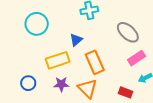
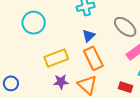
blue triangle: (76, 40) -> (89, 36), moved
blue circle: (28, 83) -> (11, 83), moved

